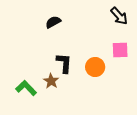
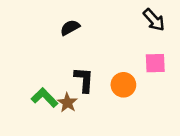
green L-shape: (26, 88) -> (45, 98), moved

